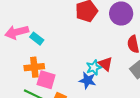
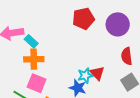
orange cross: (34, 67) -> (34, 59), moved

